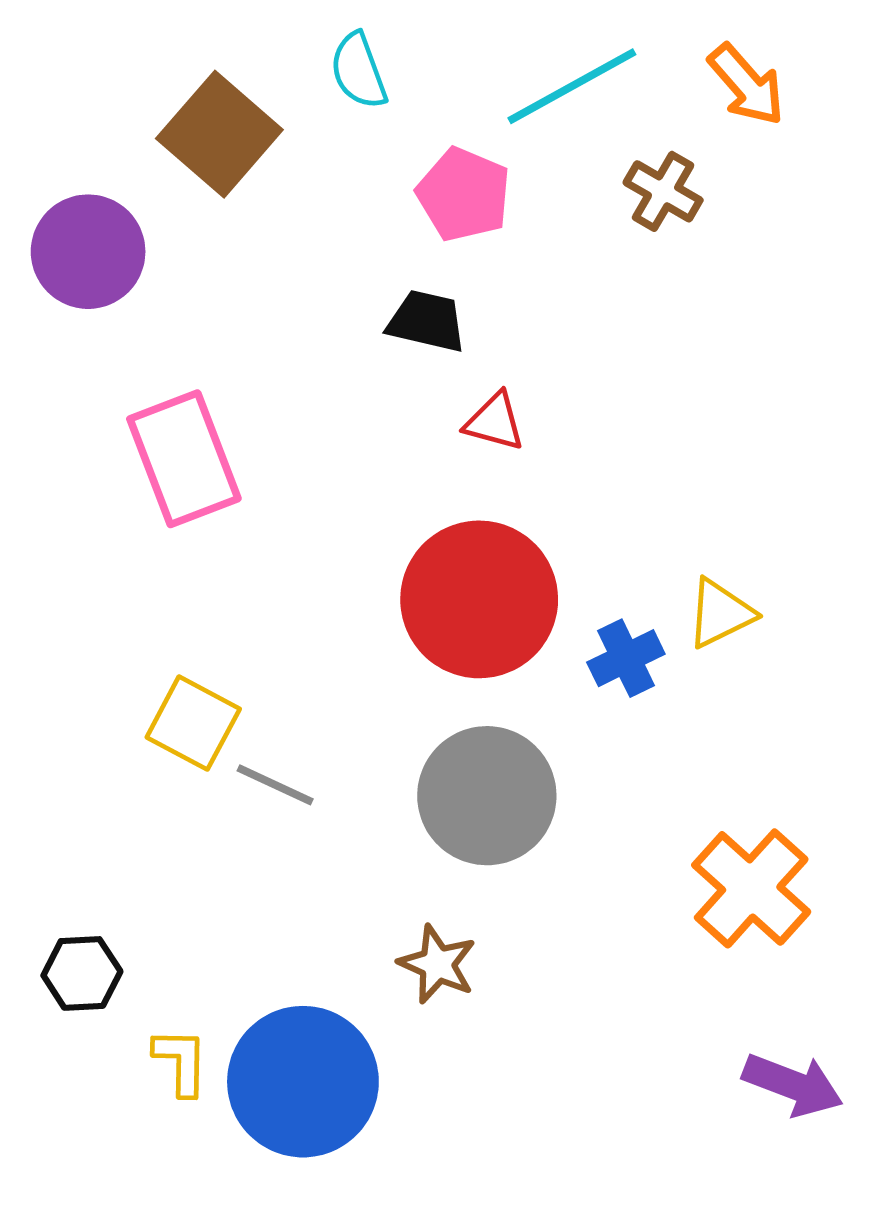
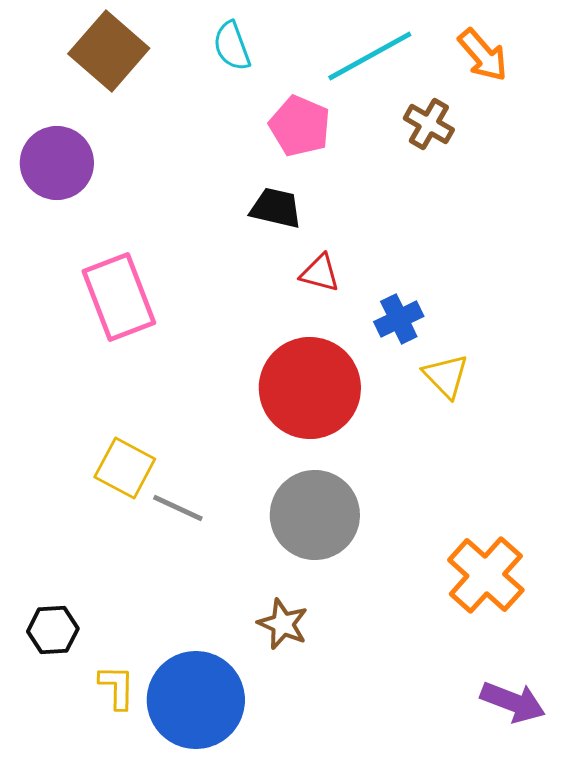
brown square: (219, 134) -> (109, 51), moved
yellow triangle: (720, 613) -> (446, 376), moved, turned -48
blue cross: (626, 658) -> (399, 319), moved

